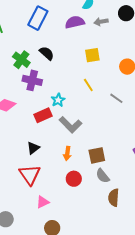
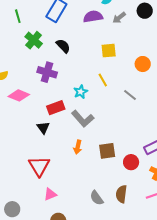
gray arrow: (101, 22) -> (119, 18), turned -32
green cross: (21, 60) -> (34, 40), moved
cyan star: (58, 100) -> (81, 92), moved
black triangle: (33, 148) -> (43, 128), moved, turned -32
gray semicircle: (103, 176) -> (97, 198), moved
red circle: (74, 179) -> (131, 162), moved

